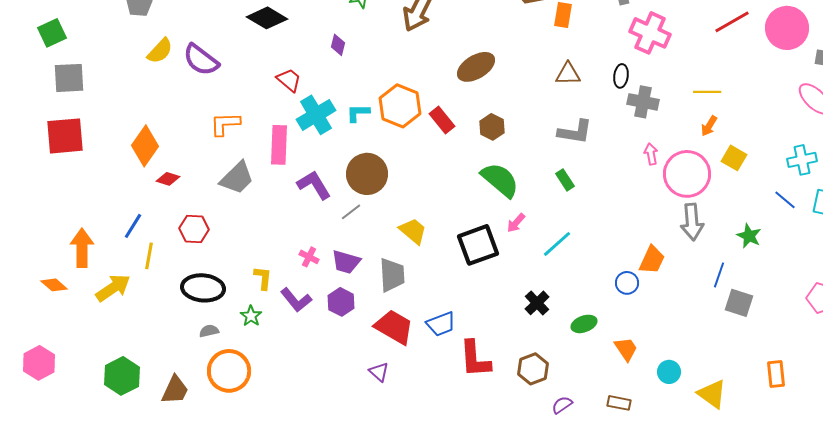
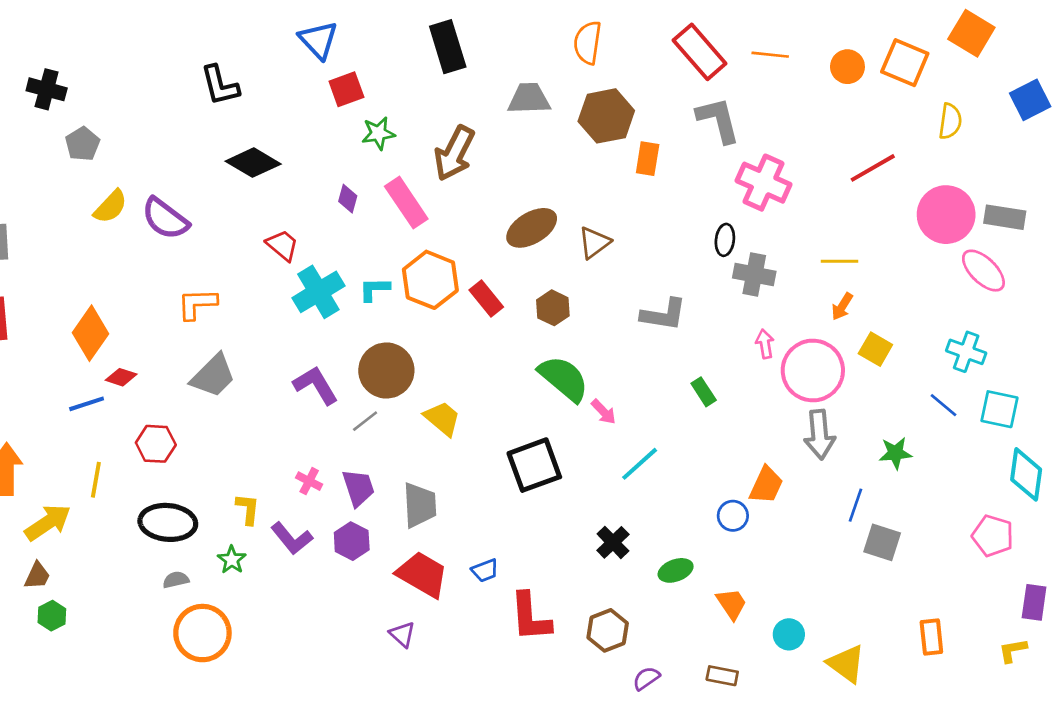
pink circle: (787, 28) -> (946, 215), moved
brown triangle: (568, 74) -> (594, 243), moved, turned -36
pink rectangle: (279, 145) -> (406, 203), moved, turned -36
cyan cross: (802, 160) -> (966, 352), turned 32
green rectangle: (565, 180) -> (704, 392), moved
pink arrow: (516, 223) -> (604, 412), moved, turned -85
blue line: (133, 226) -> (87, 404), moved, turned 40
yellow trapezoid: (413, 231) -> (442, 418), moved
green star: (749, 236) -> (895, 453), turned -30
purple trapezoid: (346, 262) -> (358, 488), turned -124
blue trapezoid: (441, 324) -> (485, 570), size x0.7
green hexagon: (122, 376) -> (52, 616), moved, size x0.6
brown trapezoid: (175, 390) -> (37, 576), moved, size x0.7

